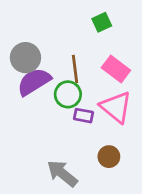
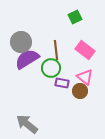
pink triangle: (116, 107) -> (85, 77), size x0.7
brown circle: (109, 157) -> (80, 91), moved
gray arrow: (62, 174) -> (27, 124), moved

